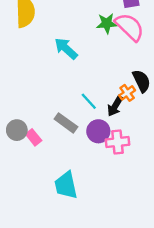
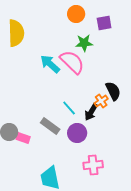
pink semicircle: (130, 27) -> (72, 62), moved
pink rectangle: (34, 137) -> (23, 138), turned -32
pink cross: (118, 142) -> (93, 165), moved

